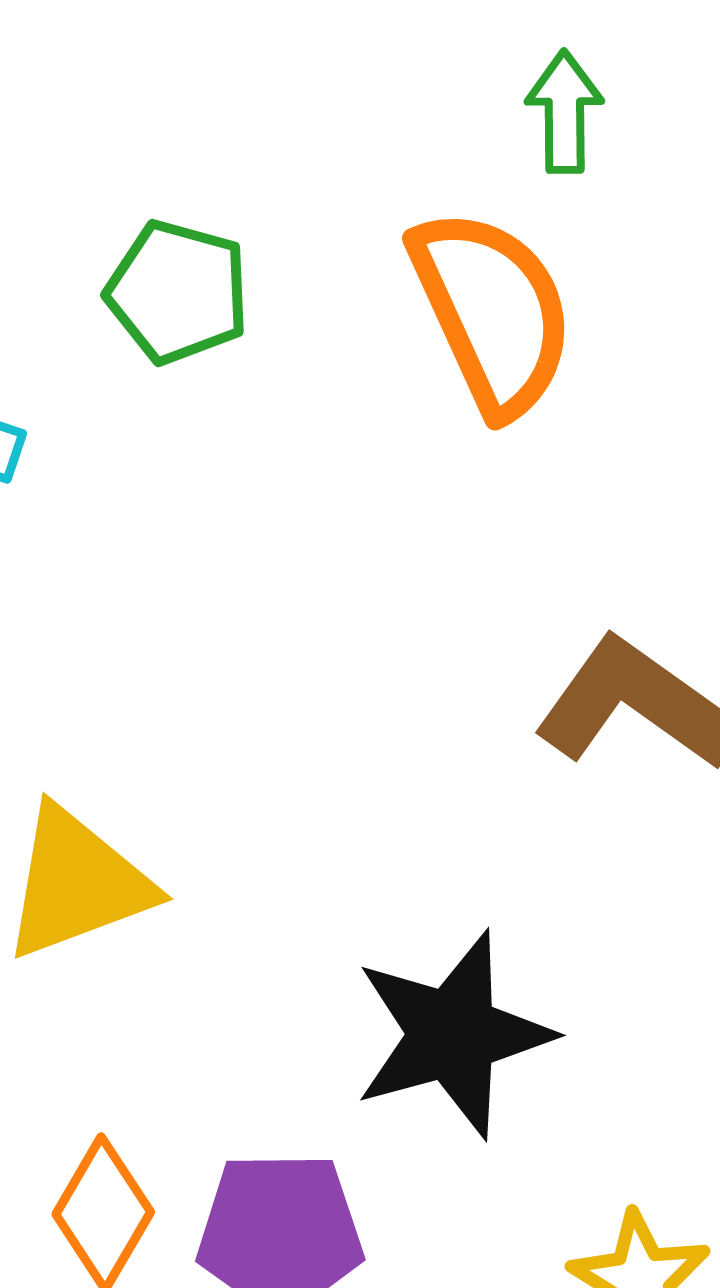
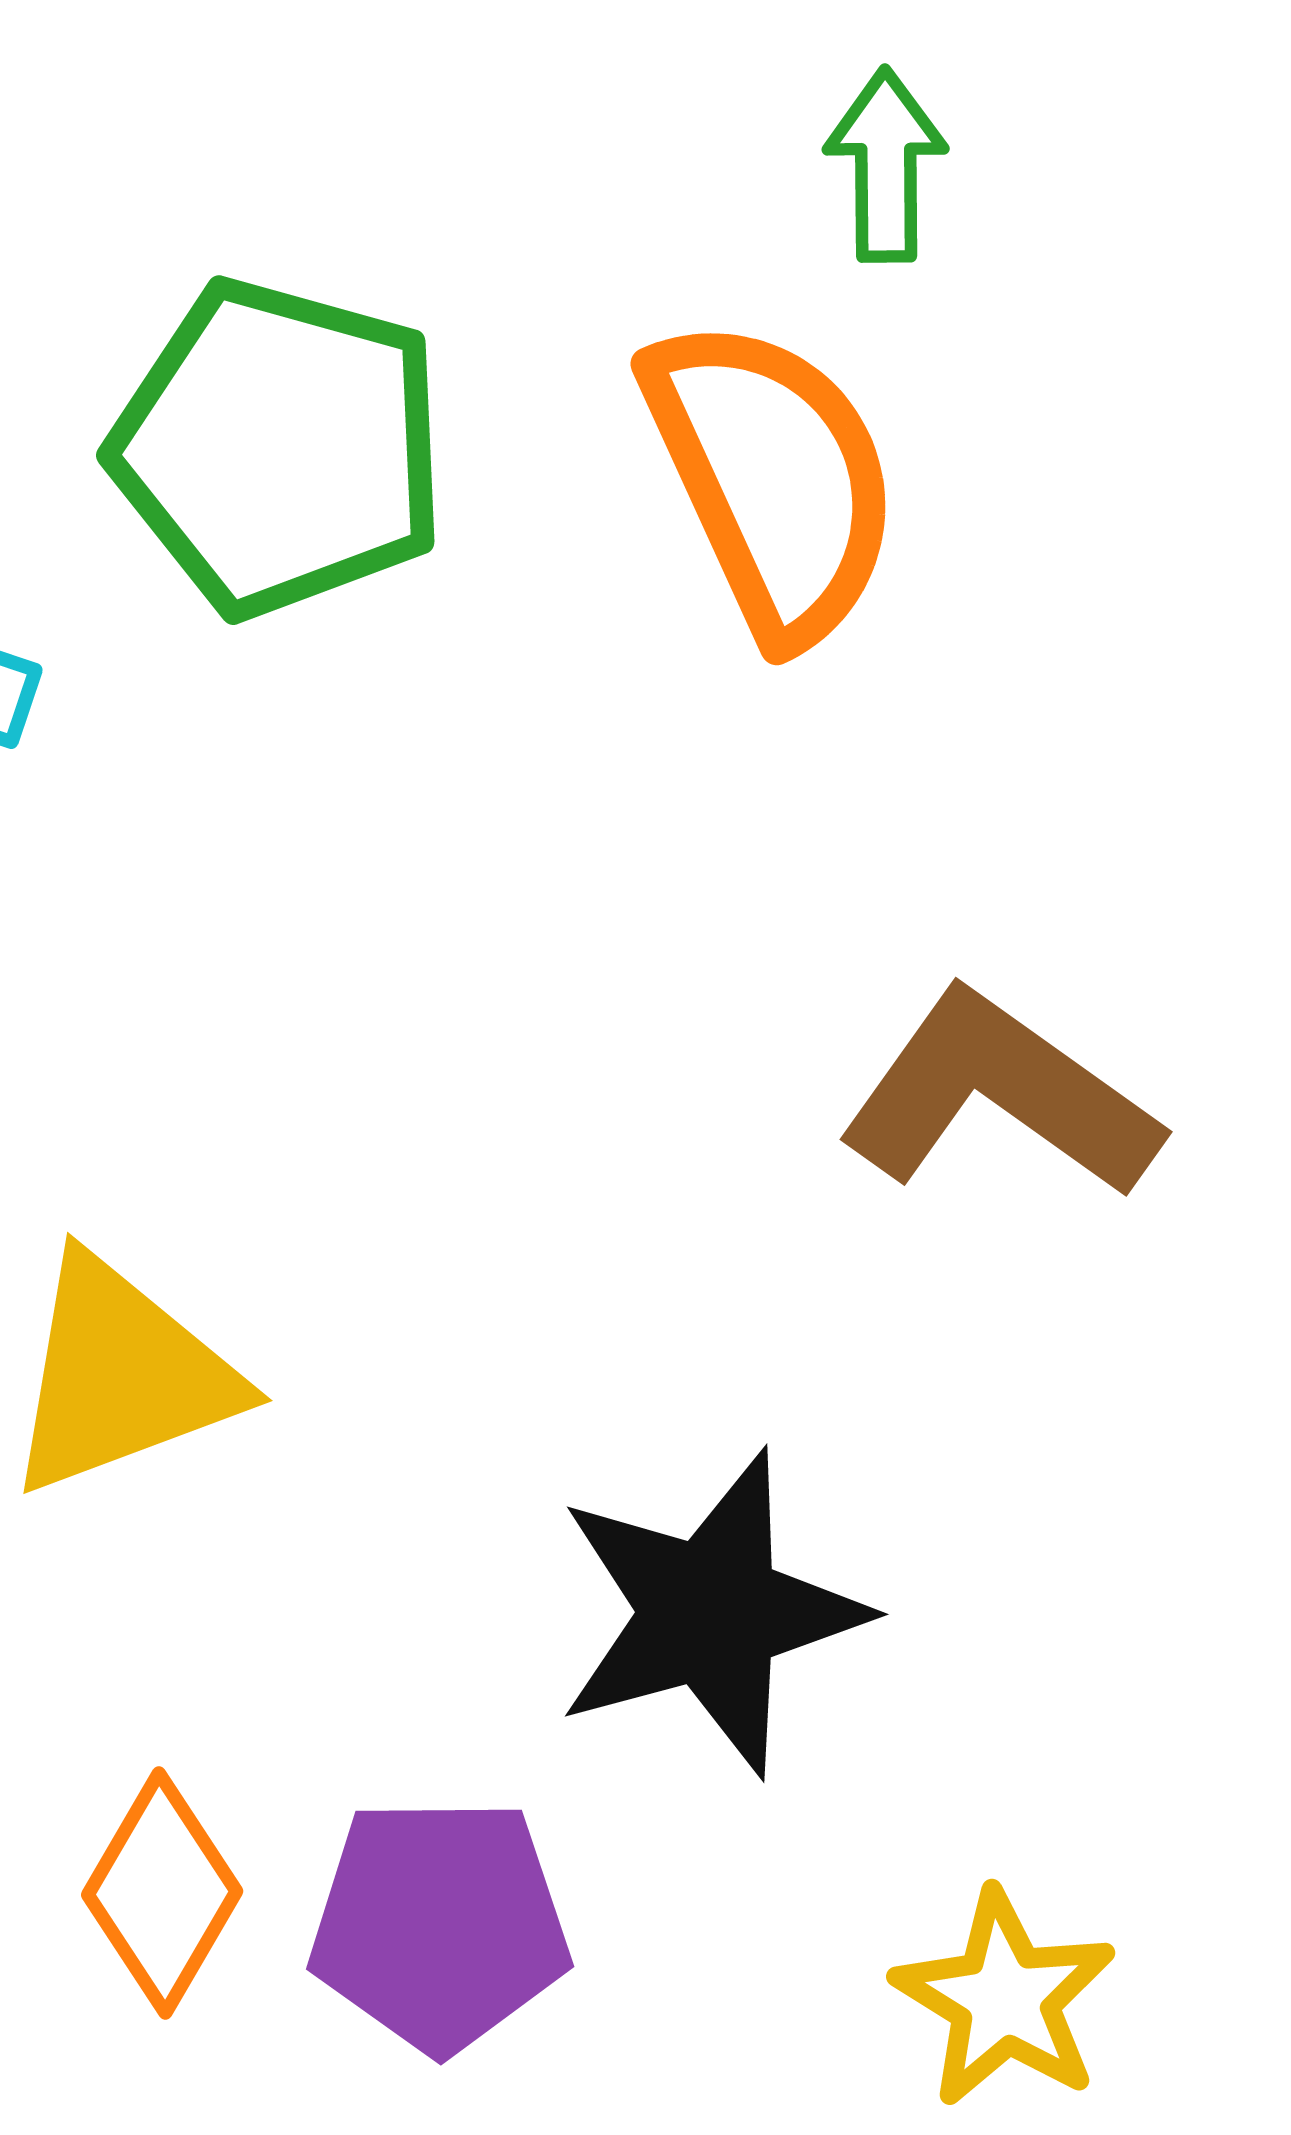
green pentagon: (178, 292) -> (279, 448), size x1.5

